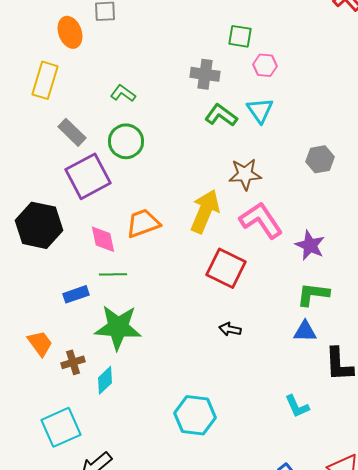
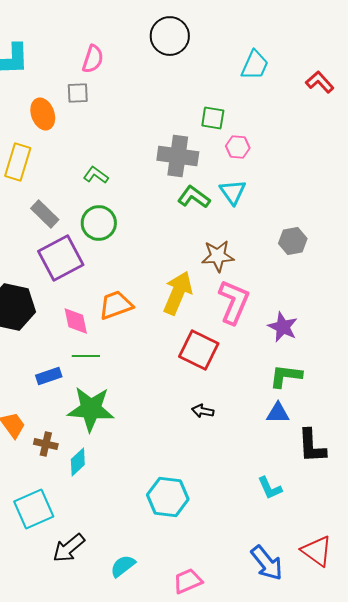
gray cross: (205, 74) -> (178, 156), size x1.4
pink L-shape: (261, 220) -> (234, 302), turned 57
brown cross: (73, 362) -> (46, 444), turned 30

